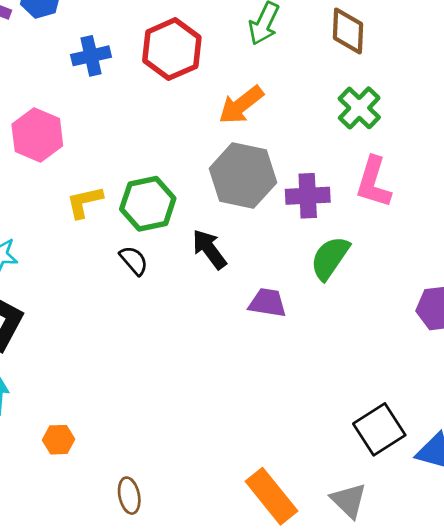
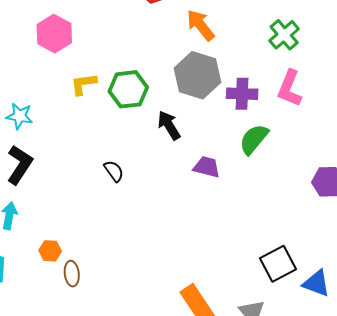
orange arrow: (241, 105) -> (201, 25), turned 84
black semicircle: (134, 261) -> (114, 171), moved
brown ellipse: (129, 496) -> (72, 274), moved

